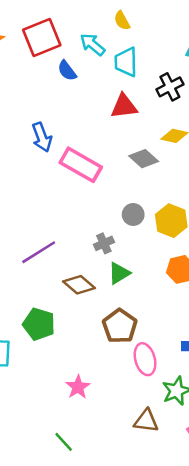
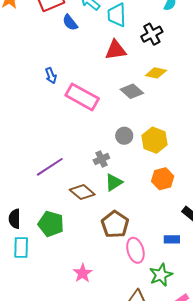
blue arrow: (42, 137) -> (51, 76), size x0.7

